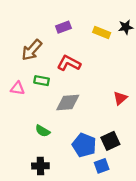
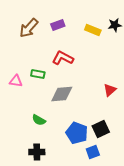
brown arrow: (32, 50) -> (29, 28), moved

